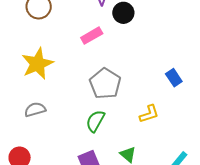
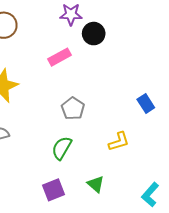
gray pentagon: (105, 84) -> (73, 108), size x0.7

